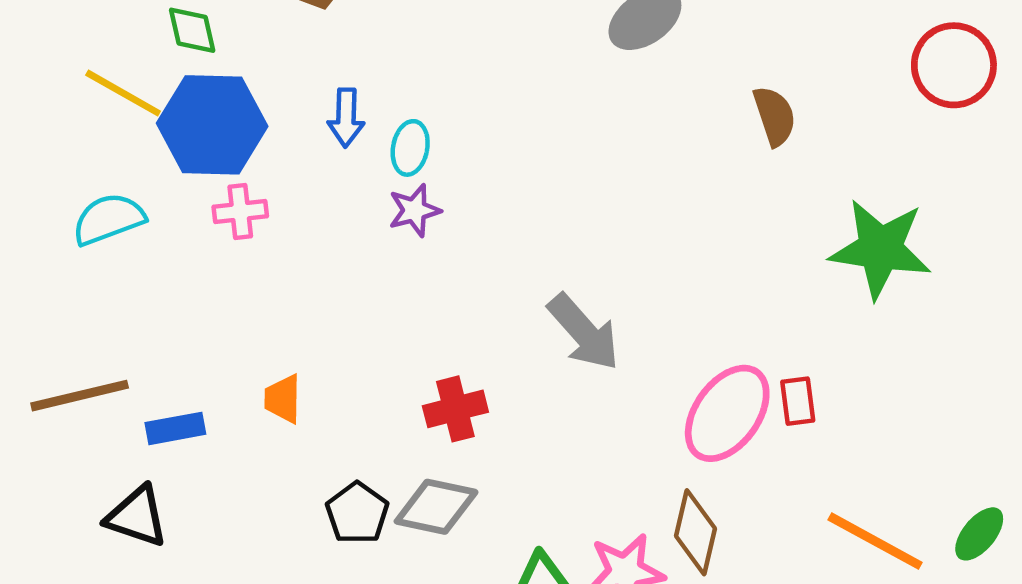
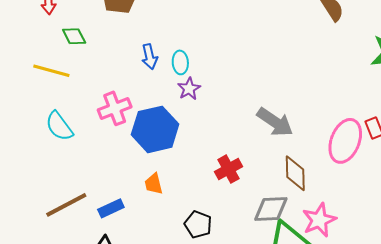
blue hexagon: (212, 125) -> (155, 129), moved
pink cross: (240, 212) -> (115, 108), size x1.4
cyan semicircle: (109, 219) -> (59, 126), turned -92
gray diamond: (436, 507) -> (271, 209), moved
brown diamond: (695, 532) -> (295, 173), moved

